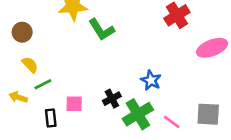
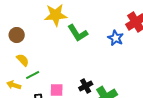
blue star: (151, 80) -> (116, 38), moved

